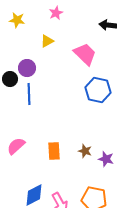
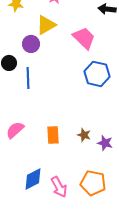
yellow triangle: (47, 41) -> (46, 25), size x1.5
purple circle: (27, 68) -> (31, 44), moved

